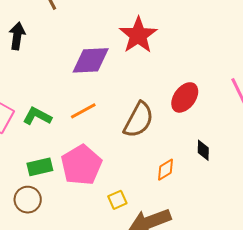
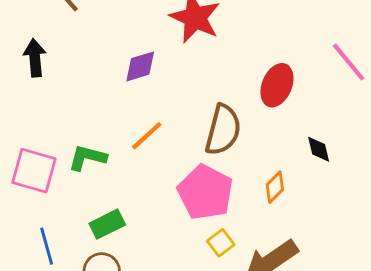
purple diamond: (91, 60) -> (140, 66), size x0.7
pink pentagon: (81, 165) -> (205, 192), moved

